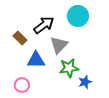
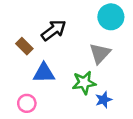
cyan circle: (78, 16) -> (111, 17), moved
gray triangle: (59, 45) -> (100, 53), moved

